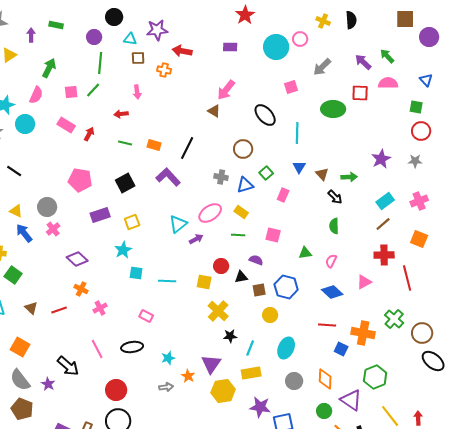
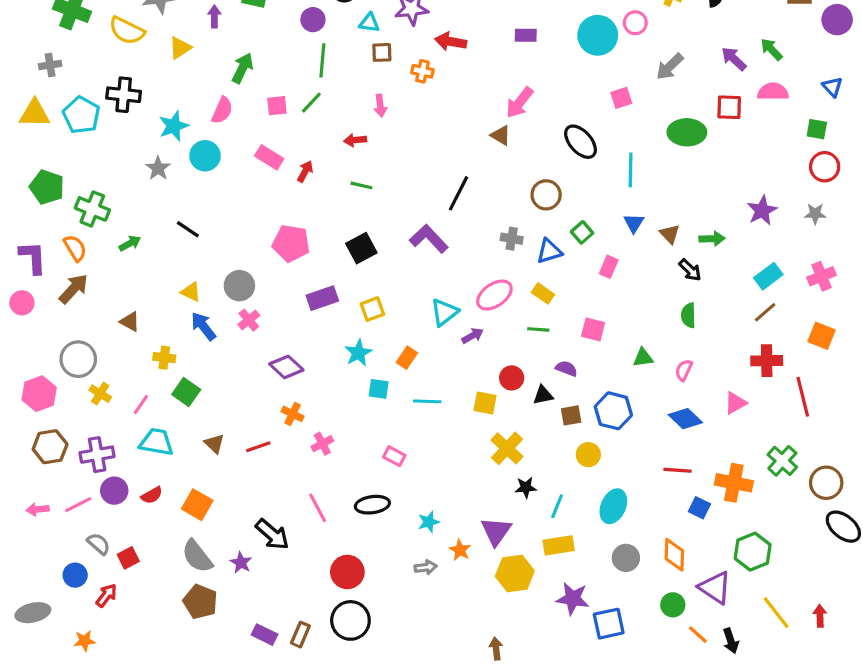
orange rectangle: (154, 145) -> (407, 358), moved, turned -72

